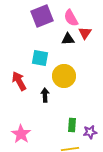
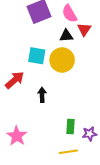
yellow circle: (64, 76) -> (62, 60), moved
red arrow: (19, 81) -> (15, 80), turned 78

